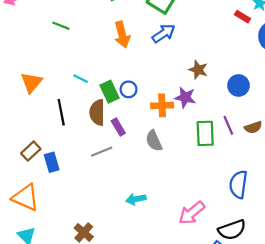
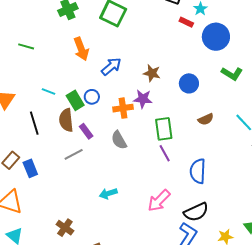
blue arrow: (164, 33) -> (111, 66), moved
purple line: (228, 125) -> (165, 153), moved

